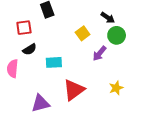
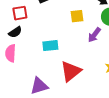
yellow square: (83, 33) -> (77, 16), turned 32
black semicircle: (30, 49) -> (15, 32), moved

